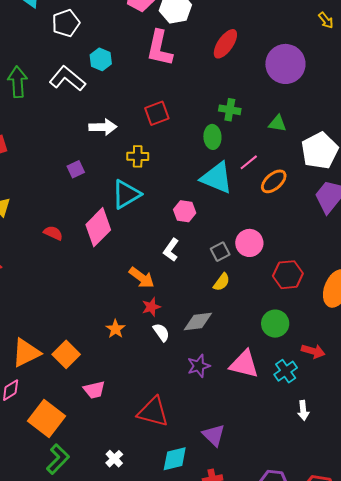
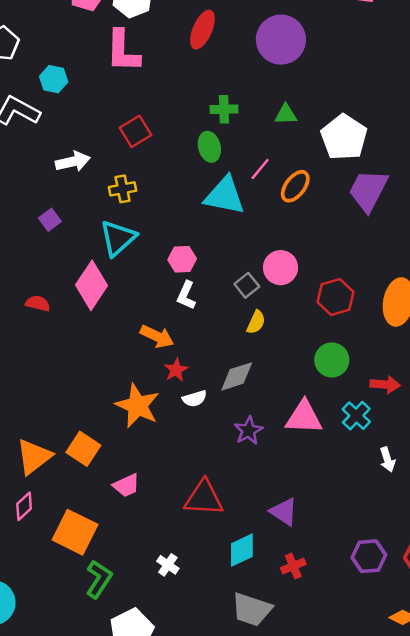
pink hexagon: (185, 211) -> (182, 259), moved
orange star: (115, 329) -> (138, 406), size x1.8
white semicircle: (161, 332) -> (195, 399), turned 120

